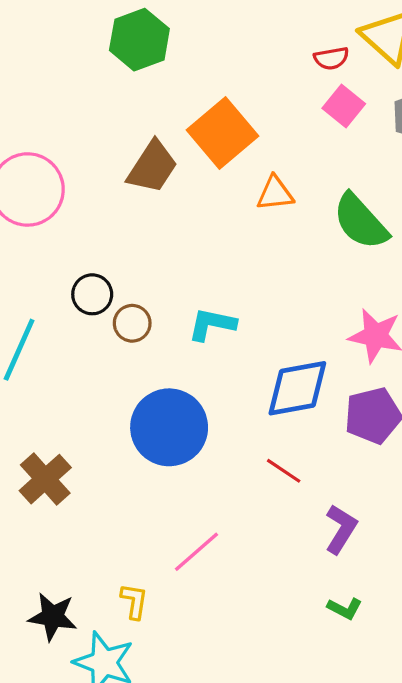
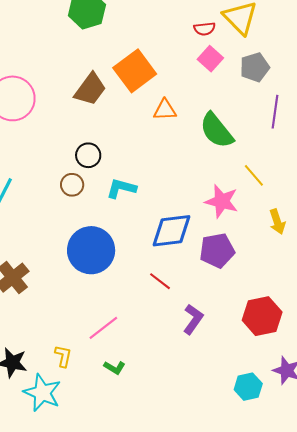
black circle: (92, 294) -> (88, 155), moved
green L-shape: (345, 608) -> (115, 368), moved

